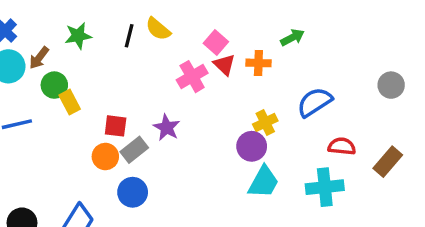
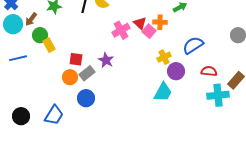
pink square: (216, 43) -> (149, 31), moved
purple circle: (252, 146) -> (176, 71), moved
cyan cross: (325, 187) -> (218, 95), moved

